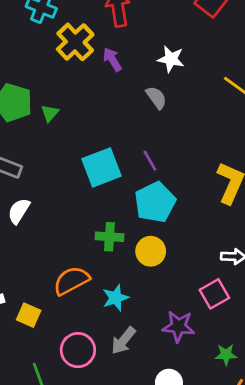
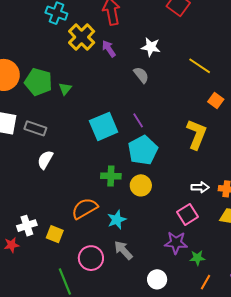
purple star: (178, 326) -> (176, 243), moved
gray arrow: (123, 341) -> (123, 250), turned 100

